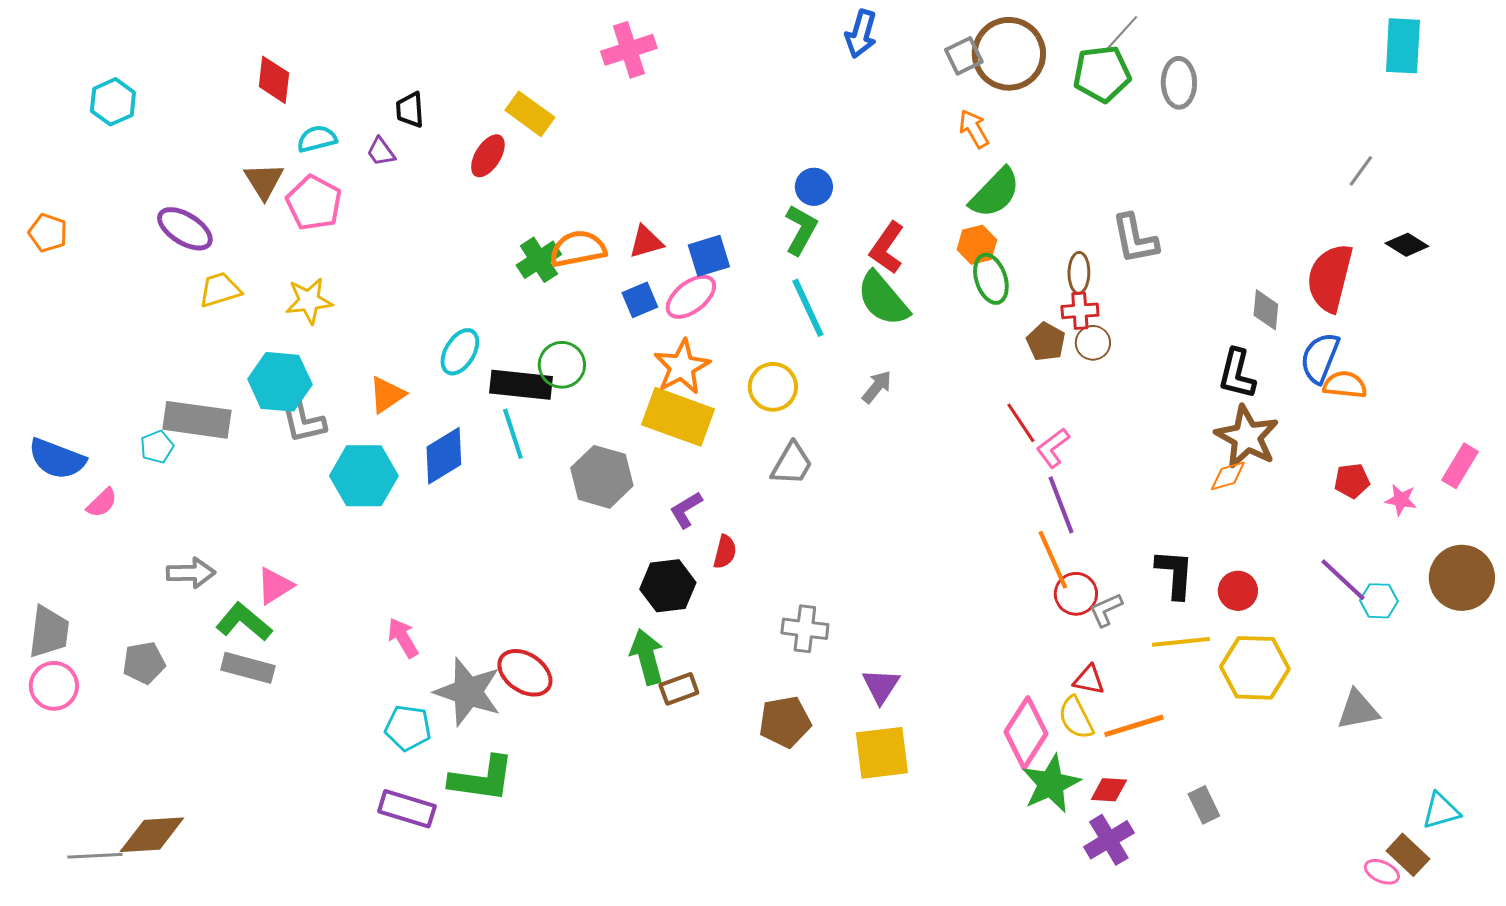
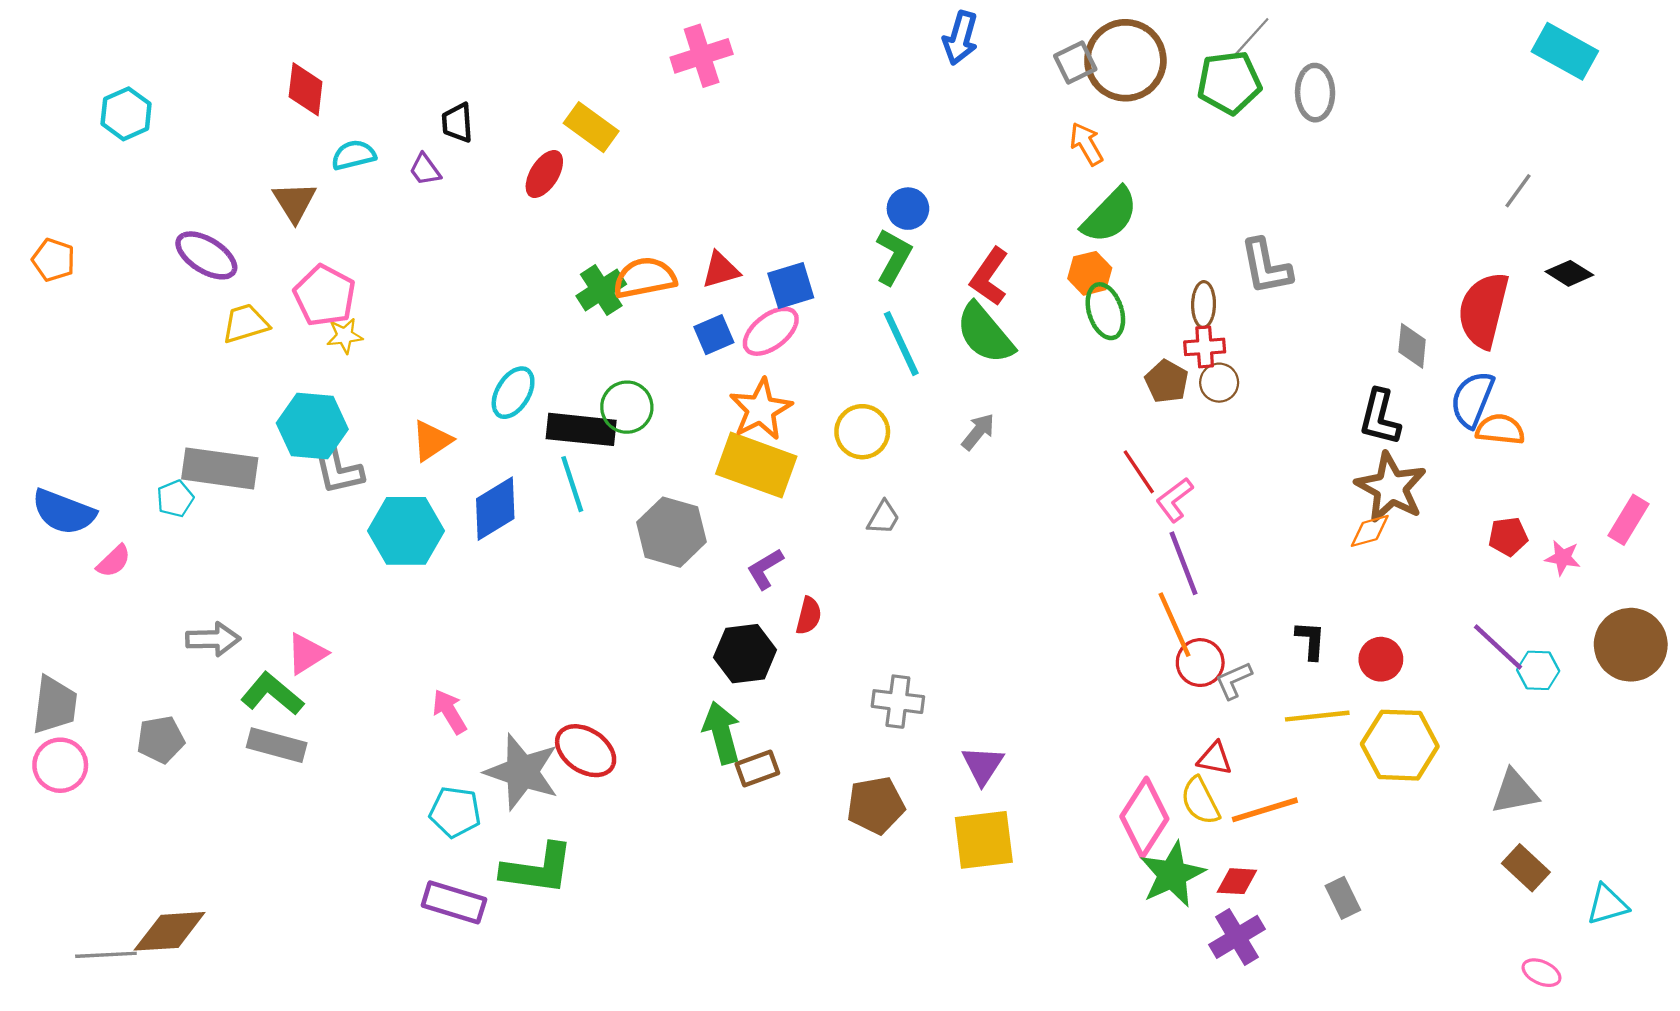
cyan rectangle: (1403, 46) -> (1565, 51), turned -64
pink pentagon: (314, 203) -> (325, 296), moved
yellow star: (309, 301) -> (345, 336), size x0.7
gray trapezoid: (792, 464) -> (883, 518), size x0.7
black L-shape: (1175, 574) -> (1311, 640), size x0.7
brown rectangle: (1408, 855) -> (1526, 868), moved

